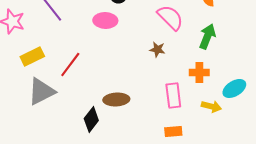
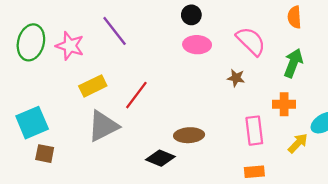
pink ellipse: (105, 20) -> (197, 45), moved
yellow arrow: (211, 106) -> (298, 143), turned -60
black diamond: (91, 119) -> (160, 158), turned 75

